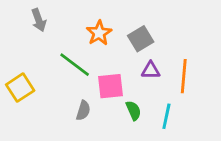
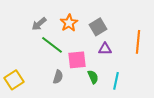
gray arrow: (39, 20) -> (39, 24), moved, turned 70
orange line: (184, 76) -> (138, 42), moved
yellow square: (20, 88) -> (14, 80), moved

